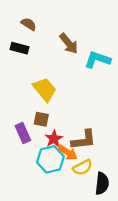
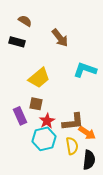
cyan L-shape: (97, 60) -> (85, 70), moved
yellow trapezoid: (45, 89) -> (39, 78), turned 90
orange arrow: (68, 152) -> (87, 133), moved
yellow semicircle: (83, 167) -> (72, 146), turned -72

